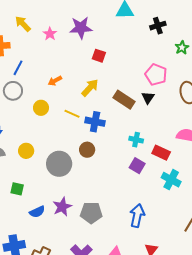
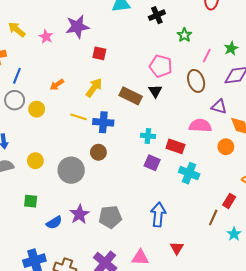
yellow circle: (41, 108) -> (37, 109), moved

